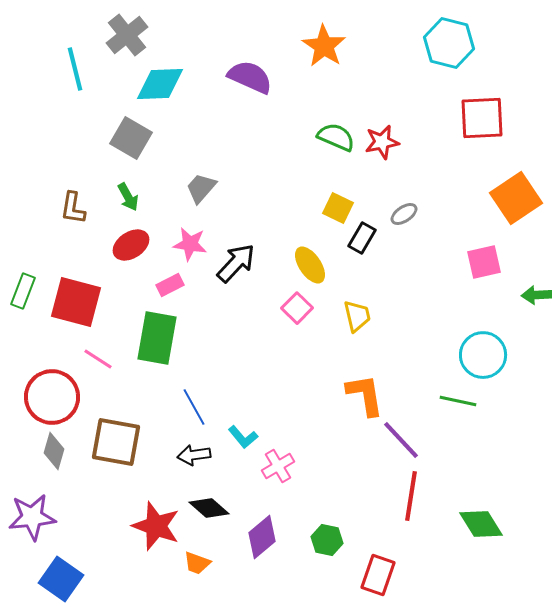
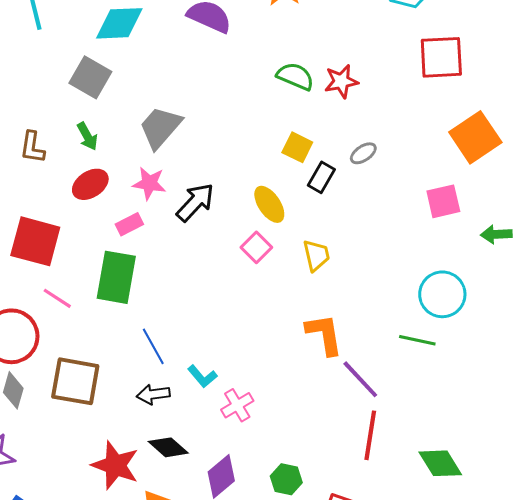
gray trapezoid: (201, 188) -> (160, 127), size x1.4

